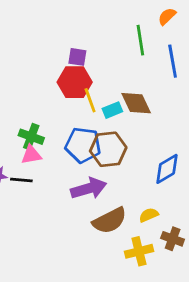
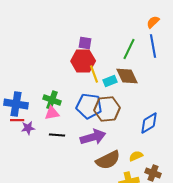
orange semicircle: (167, 16) -> (153, 22), moved
green line: (140, 40) -> (129, 49), moved, turned 35
black line: (21, 180) -> (57, 135), moved

